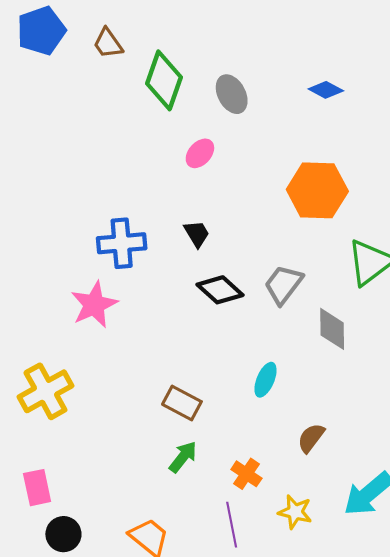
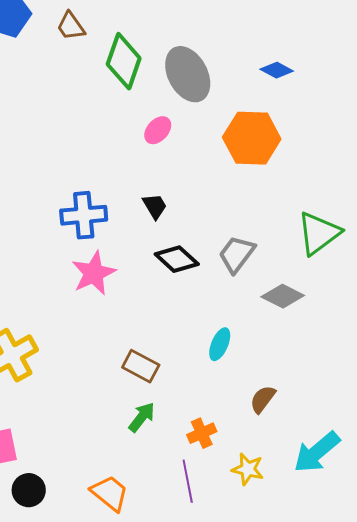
gray ellipse: (232, 94) -> (188, 74), size x1.5
orange hexagon: (317, 190) -> (252, 138), moved
pink star: (94, 305) -> (94, 273), moved
gray diamond: (332, 329) -> (283, 296), turned -63
orange cross: (246, 474) -> (202, 433), turned 32

